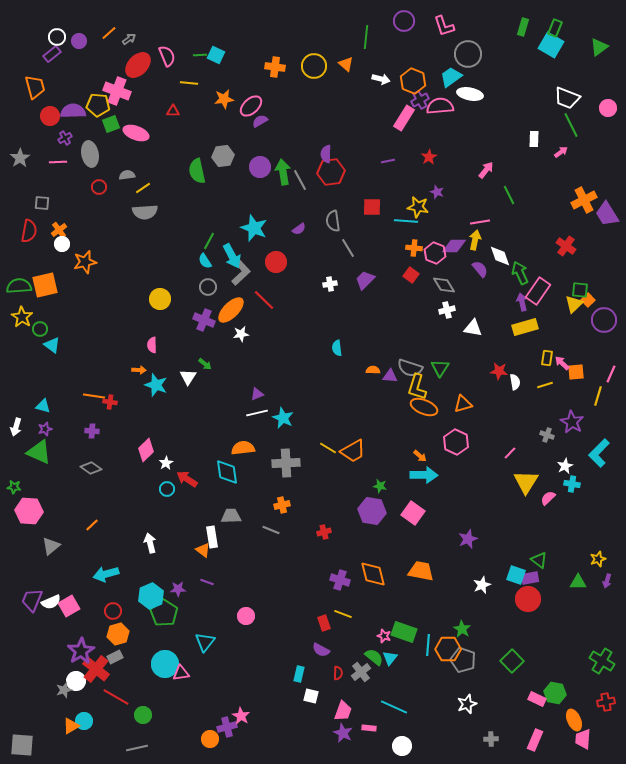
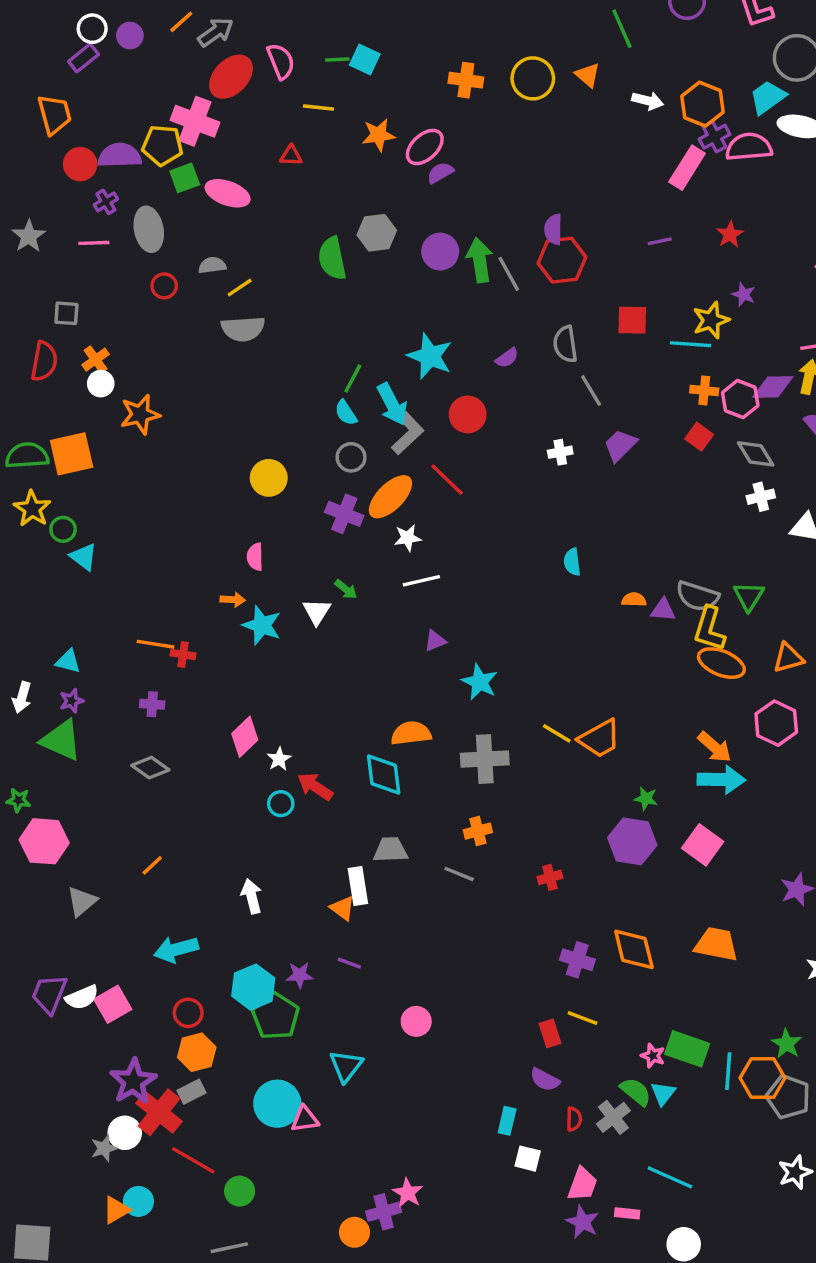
green line: (366, 37) -> (622, 29), turned -30
gray arrow: (129, 39) -> (216, 32), size x1.5
yellow star: (418, 207) -> (711, 320), turned -30
white line: (257, 413) -> (421, 581), moved
orange arrow: (420, 456) -> (715, 747), size x1.5

